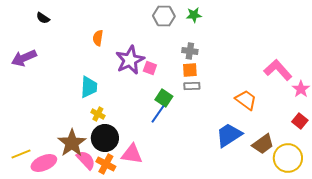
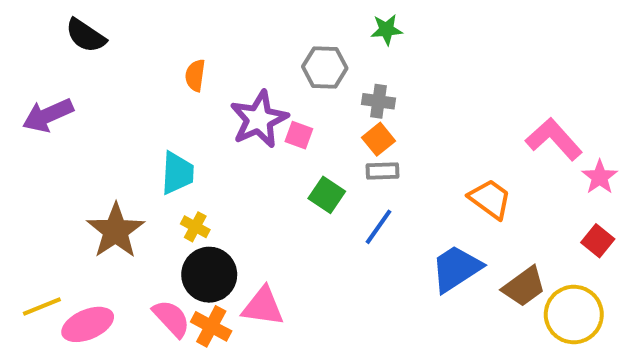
gray hexagon: (164, 16) -> (325, 67), moved
black semicircle: (43, 18) -> (86, 36), size x1.5
orange square: (190, 70) -> (379, 139), turned -35
blue line: (158, 114) -> (379, 227), moved
brown star: (72, 143) -> (116, 231), moved

